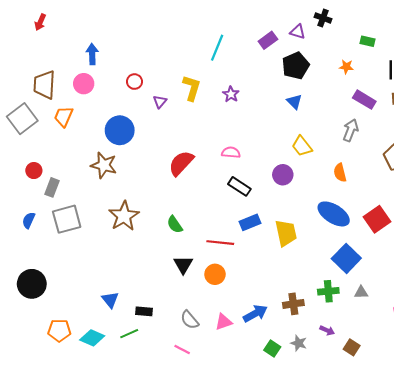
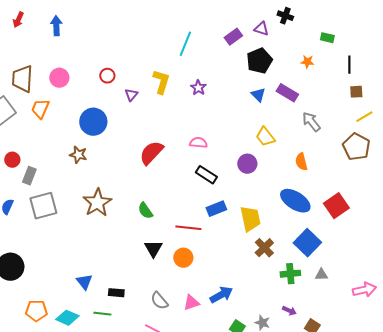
blue arrow: (92, 54) -> (56, 26), moved
purple rectangle: (364, 100) -> (287, 93), moved
gray arrow: (351, 130) -> (311, 122), turned -60
brown star: (104, 165) -> (78, 155), size x0.7
brown cross: (293, 304) -> (264, 248), moved, turned -36
green line: (129, 334) -> (102, 314), turned 30

